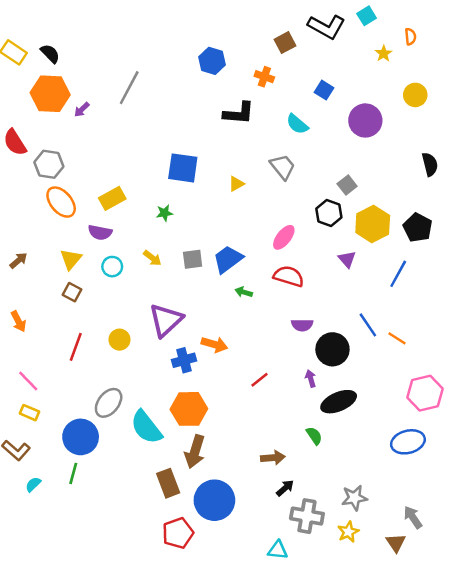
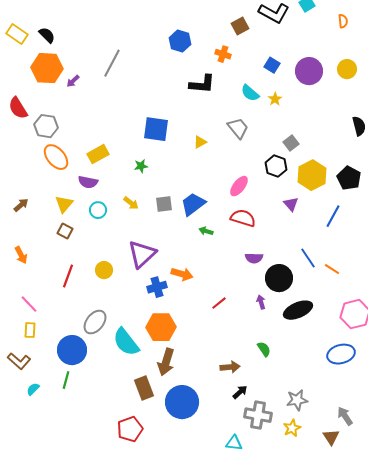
yellow star: (384, 54) -> (275, 99), moved
purple circle: (365, 120) -> (309, 71), moved
black ellipse: (339, 402) -> (298, 310), moved
yellow rectangle: (29, 413) -> (30, 330), turned 70
red pentagon: (178, 533) -> (130, 429), moved

